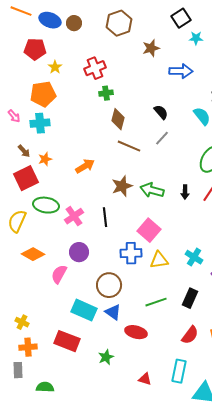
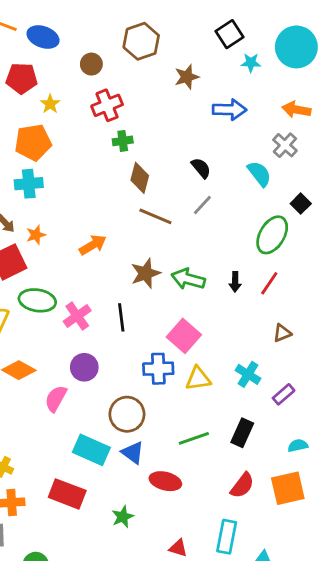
brown circle: (74, 23) -> (91, 64), moved

